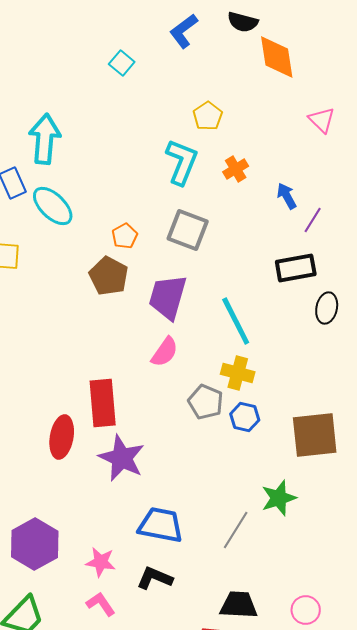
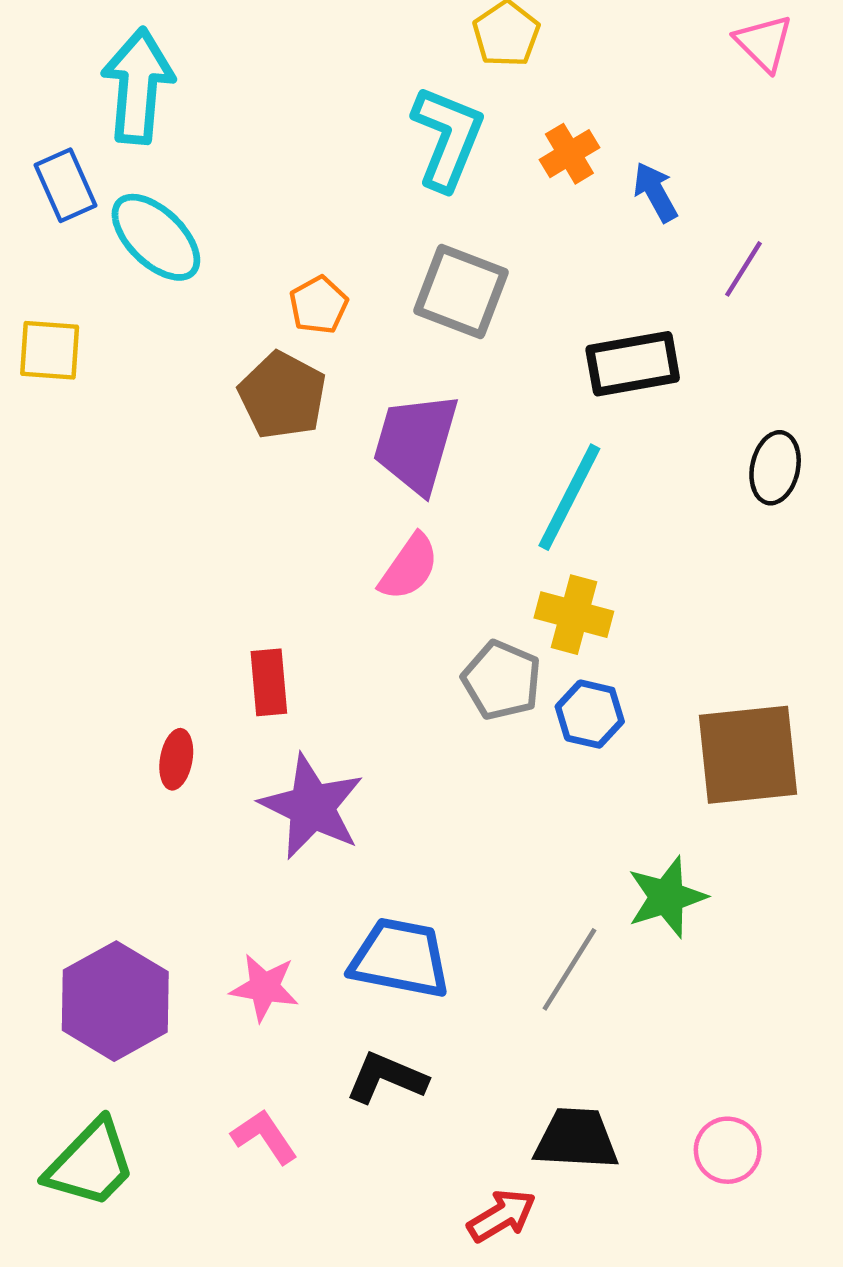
blue arrow: (287, 196) -> (655, 192), moved
black rectangle: (296, 268) -> (633, 364), moved
cyan line: (236, 321) -> (569, 497), turned 54
red rectangle: (103, 403) -> (269, 682), size x0.6
red ellipse: (62, 437) -> (176, 759), size x0.6
pink star: (101, 562) -> (264, 987), moved

